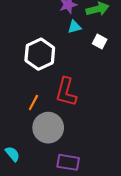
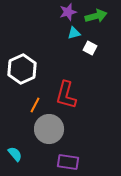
white square: (100, 42) -> (90, 48), moved
white hexagon: (40, 54) -> (22, 69), moved

